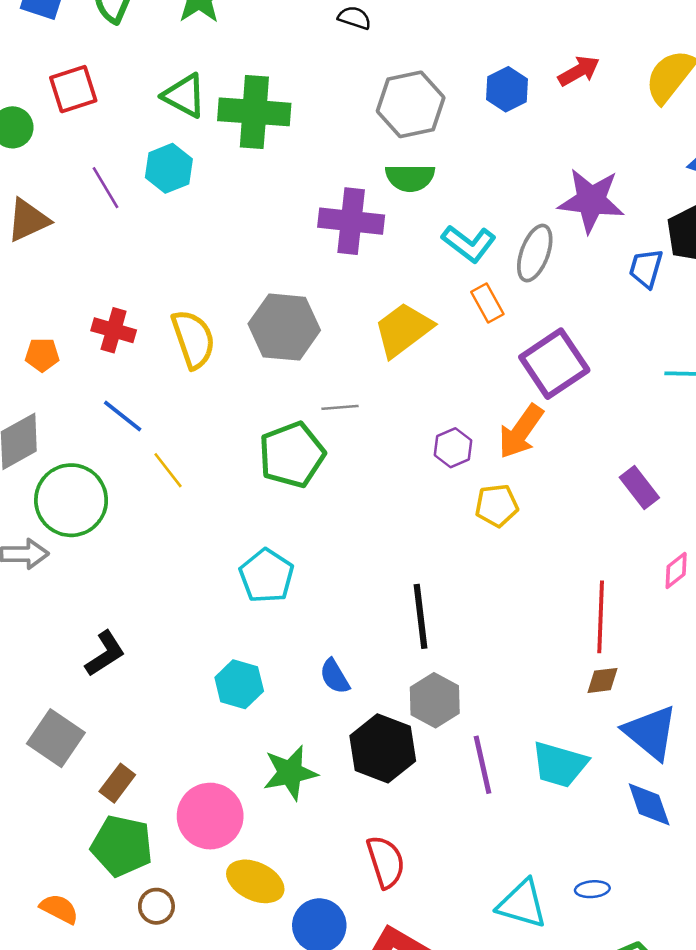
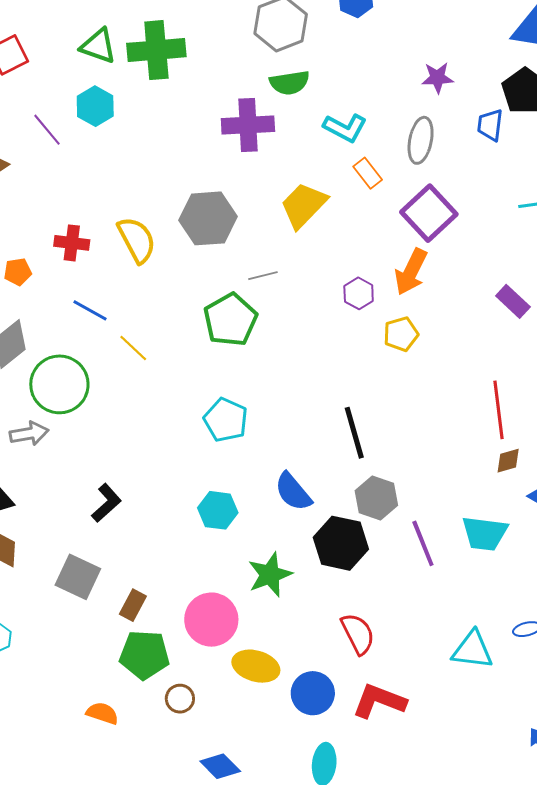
purple star: (591, 201) -> (437, 78), size x0.6
gray ellipse: (535, 253) -> (421, 140), moved
blue semicircle: (335, 676) -> (293, 492), size x1.4

